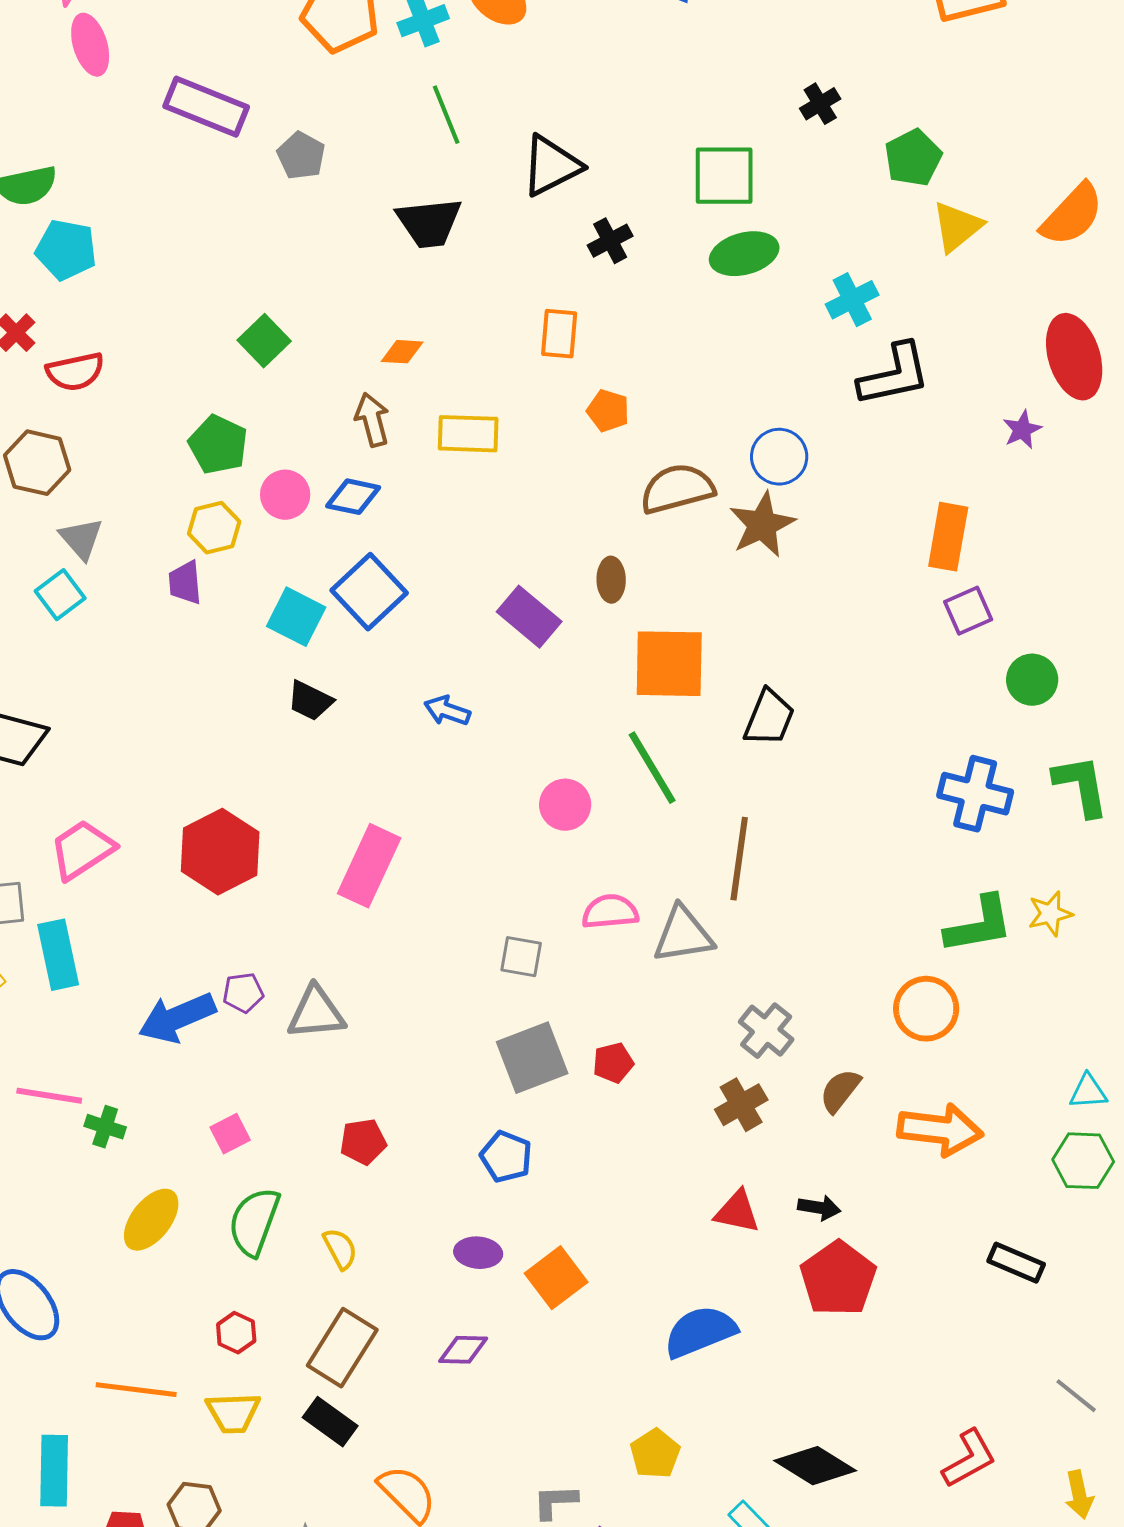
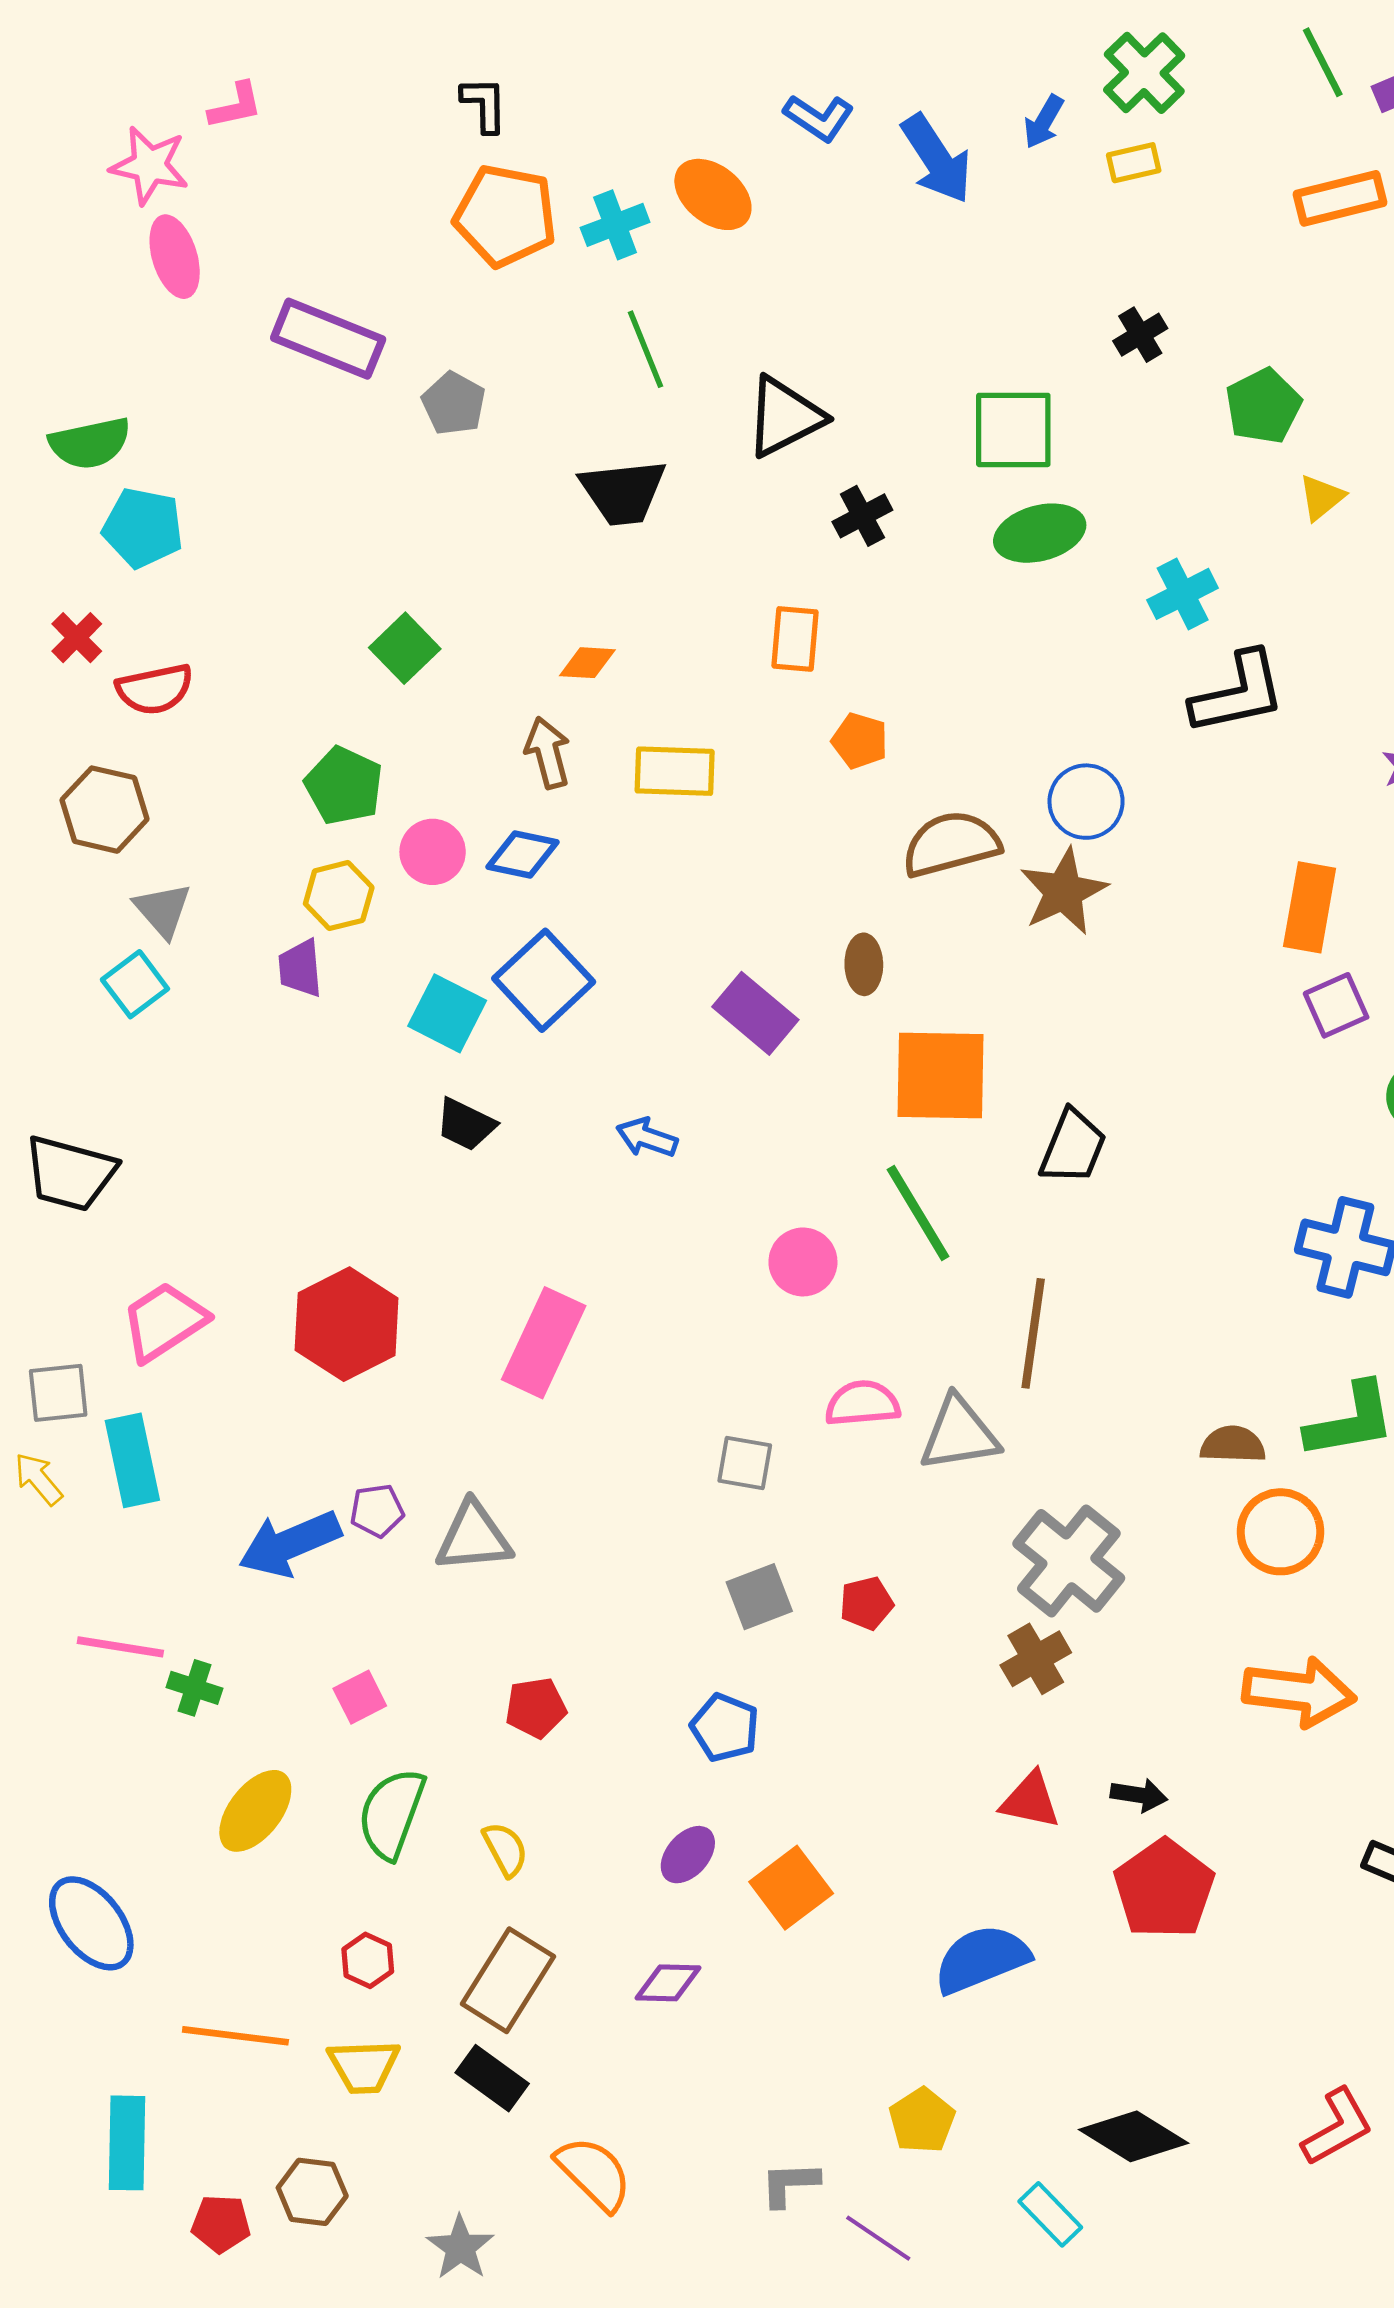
yellow triangle: (957, 227) -> (1321, 497), size x0.7
gray cross: (766, 1031) -> (1069, 1561), size x1.5
gray square: (532, 1058) -> (759, 1597), size x0.7
brown semicircle: (840, 1091) -> (1233, 1445), moved, turned 54
purple ellipse: (478, 1253) -> (688, 1855), turned -54

